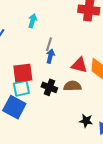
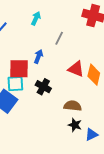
gray line: (49, 44) -> (59, 38), moved
blue arrow: (50, 56) -> (38, 56), moved
brown semicircle: (72, 86) -> (73, 106), moved

